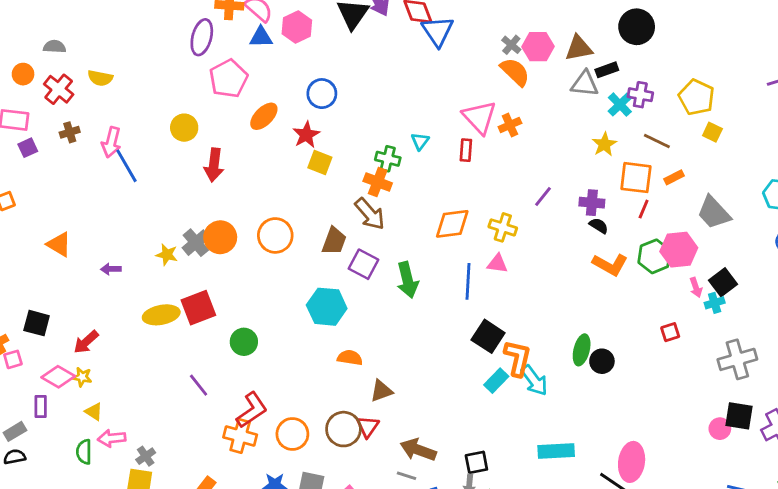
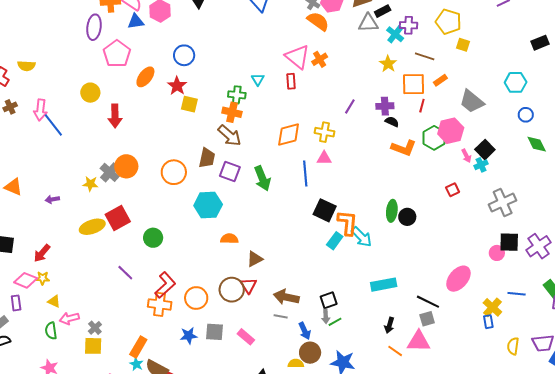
orange circle: (275, 235) -> (174, 172), moved
pink ellipse: (632, 462) -> (458, 279), moved, turned 40

